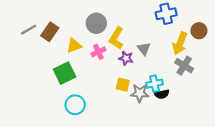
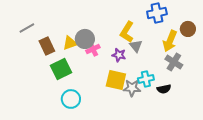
gray circle: (96, 23) -> (85, 39), moved
brown rectangle: (50, 32) -> (47, 46), moved, turned -60
yellow L-shape: (116, 38) -> (127, 32), moved
yellow square: (123, 85) -> (116, 80), size x1.5
black semicircle: (162, 94) -> (164, 89), moved

